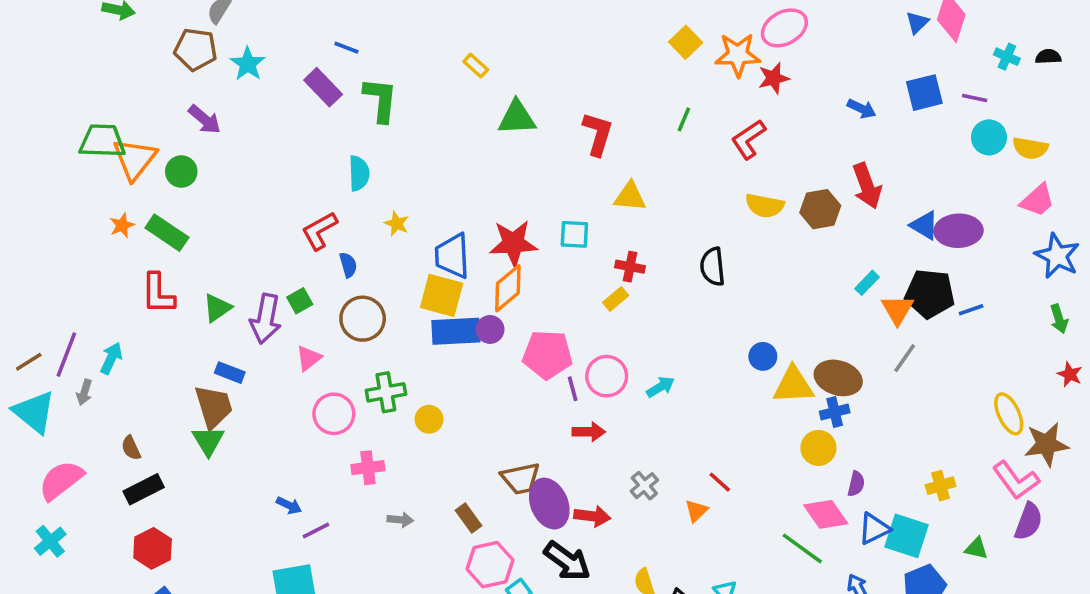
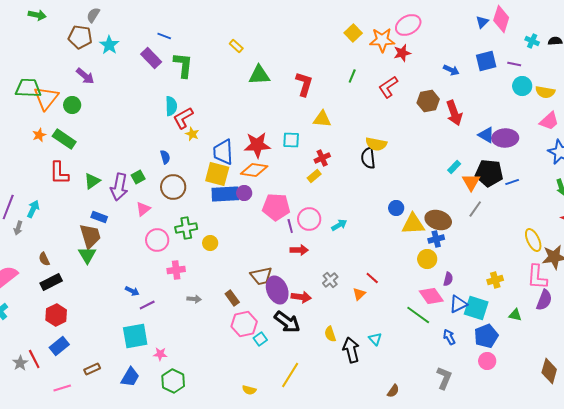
yellow semicircle: (765, 206) -> (376, 144), moved
brown hexagon: (820, 209) -> (428, 101), moved
red L-shape: (319, 231) -> (183, 118), moved
red cross: (630, 267) -> (322, 158), turned -35
orange diamond: (508, 288) -> (254, 170), turned 48
pink L-shape: (1016, 480) -> (537, 277), turned 40

